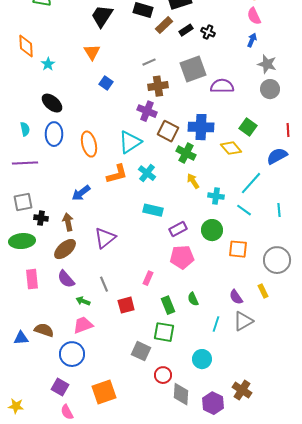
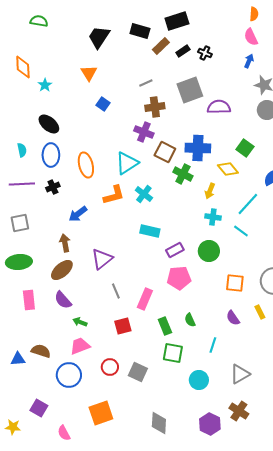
yellow arrow: (193, 181) -> (210, 191), moved, turned -126
black cross: (41, 218) -> (53, 187), moved, turned -32
orange square: (238, 249) -> (235, 283), moved
pink rectangle: (148, 278) -> (145, 299), size x1.5
gray line: (104, 284) -> (116, 291), moved
gray triangle: (243, 321) -> (240, 374), moved
green square: (164, 332) -> (173, 353), moved
red circle: (163, 375) -> (110, 367), moved
purple square: (60, 387) -> (39, 408), moved
gray diamond: (181, 394) -> (159, 423), moved

